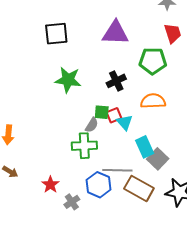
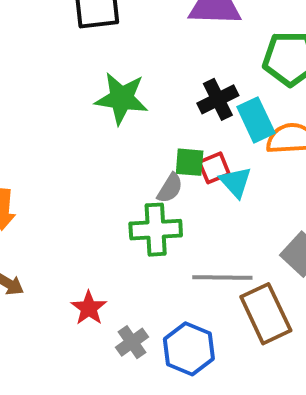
cyan rectangle: (145, 147) -> (256, 120), moved
blue hexagon: (99, 185) -> (189, 349), moved
brown rectangle: (139, 188) -> (266, 314), turned 36

